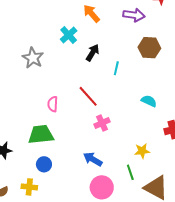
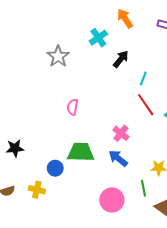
red line: (88, 96) -> (146, 105), moved
pink cross: (102, 123) -> (121, 133), turned -35
green trapezoid: (41, 134) -> (81, 152), moved
blue arrow: (93, 159) -> (118, 158), moved

